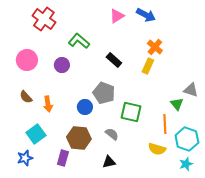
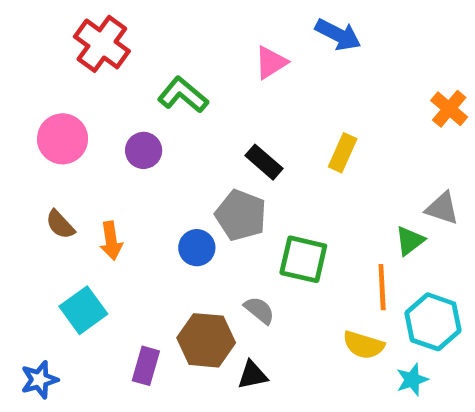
pink triangle: (117, 16) -> (271, 62), moved
orange cross: (155, 47) -> (449, 109), moved
black rectangle: (114, 60) -> (264, 162), moved
green triangle: (177, 104) -> (410, 241), turned 32
brown hexagon: (79, 138) -> (206, 340), moved
blue star: (25, 158) -> (39, 380), moved
cyan star: (186, 164) -> (412, 380), moved

